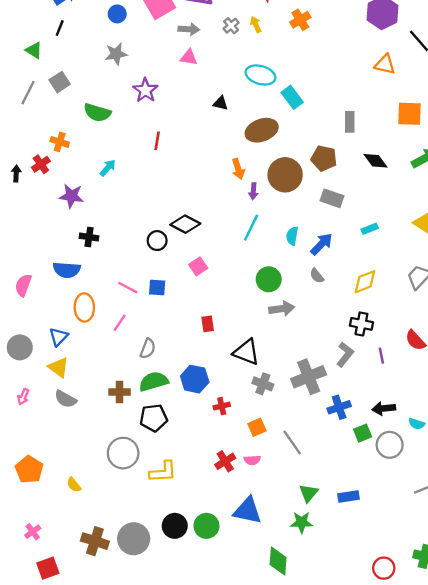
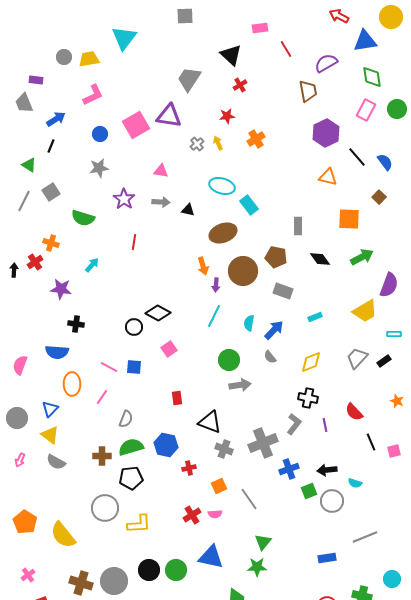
gray arrow: (189, 29) -> (161, 202), moved
yellow semicircle: (74, 485) -> (63, 535), size x2.0
blue rectangle: (349, 496) -> (327, 558), moved

